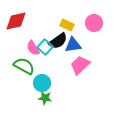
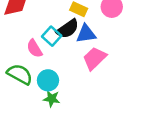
pink semicircle: (33, 48) -> (34, 48), moved
green semicircle: (24, 66) -> (20, 74), moved

